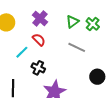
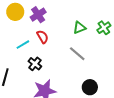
purple cross: (40, 18) -> (38, 15), moved
green cross: (93, 24) -> (104, 28), moved

